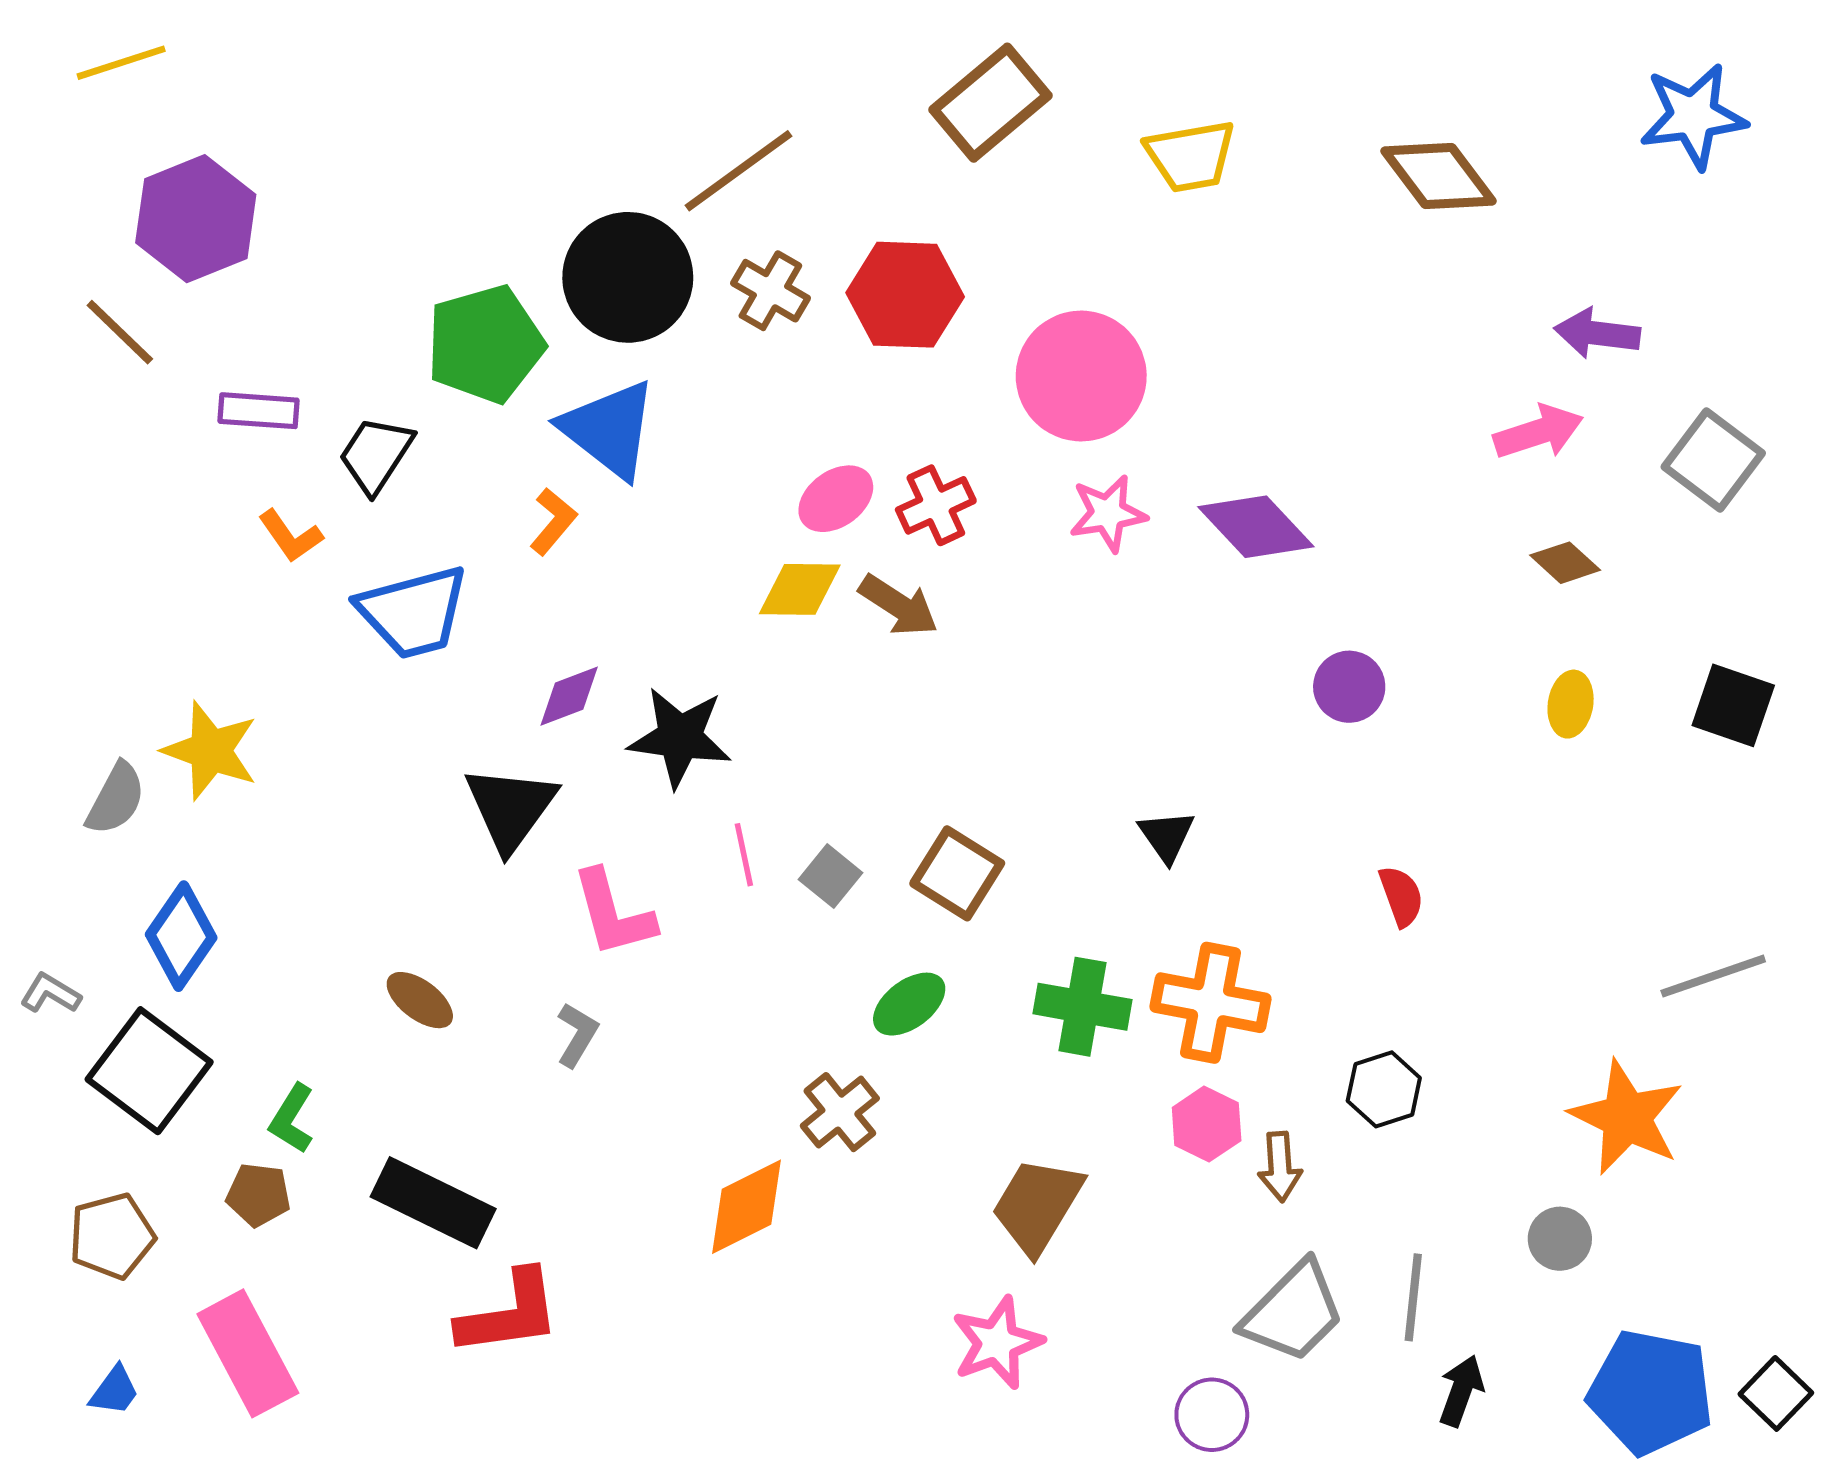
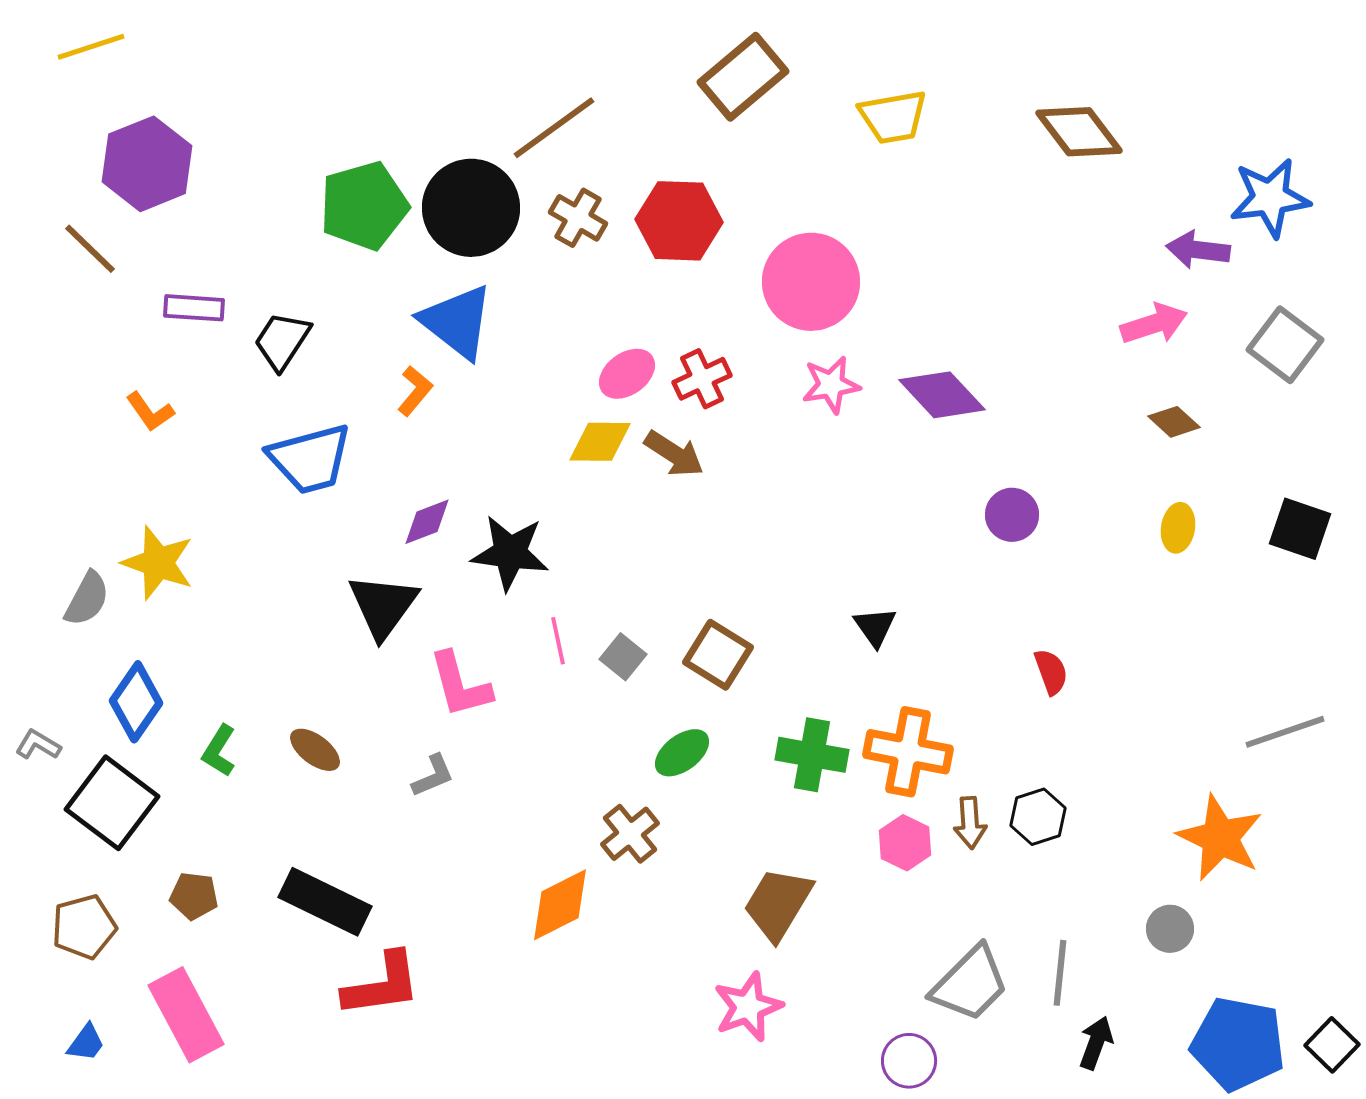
blue star: (1693, 116) -> (1270, 198), moved
green pentagon: (485, 344) -> (364, 206), moved
orange L-shape: (290, 536) -> (150, 412), moved
gray L-shape: (577, 1035) -> (433, 776), turned 36
green L-shape: (292, 1119) -> (219, 751), moved
brown arrow: (1280, 1167) -> (970, 823), moved

